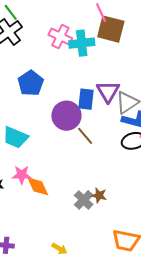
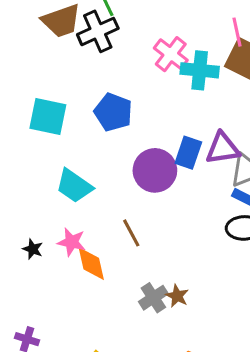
blue pentagon: (31, 83) -> (113, 112), turned -30
purple triangle: (108, 91) -> (223, 148), turned 40
brown line: (85, 136) -> (131, 233), moved

